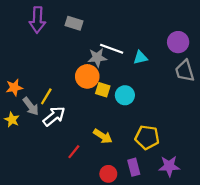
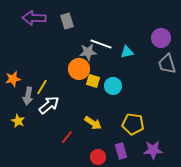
purple arrow: (37, 20) -> (34, 18), turned 90
gray rectangle: (74, 23) -> (67, 21), turned 56
gray arrow: (31, 106) -> (28, 96), turned 48
yellow star: (12, 120) -> (18, 121), moved

